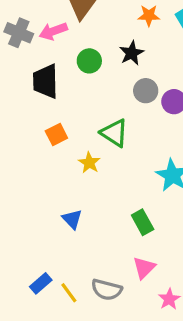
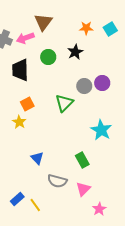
gray circle: (146, 91) -> (84, 86), moved
green triangle: (114, 133) -> (64, 103), turned 42
yellow star: (89, 163) -> (19, 122), moved
gray semicircle: (107, 290) -> (57, 181), moved

